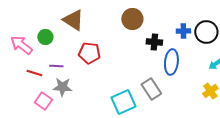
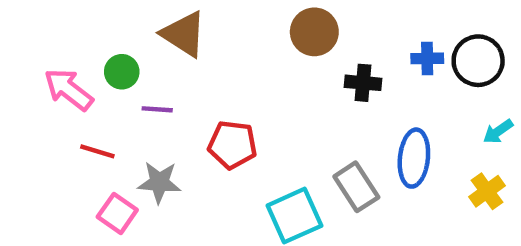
red pentagon: (89, 53) -> (232, 145), moved
blue ellipse: (171, 62) -> (414, 158), moved
purple line: (56, 66) -> (157, 109), moved

